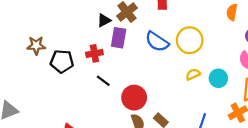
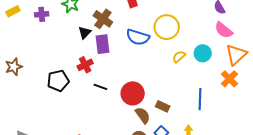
brown star: (36, 45) -> (14, 67), moved

